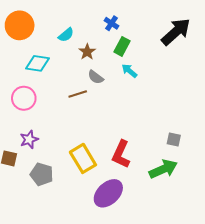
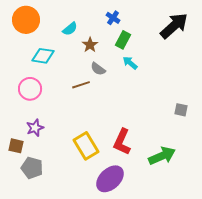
gray square: (174, 139) -> (181, 110), moved
gray pentagon: (42, 174) -> (32, 168), moved

